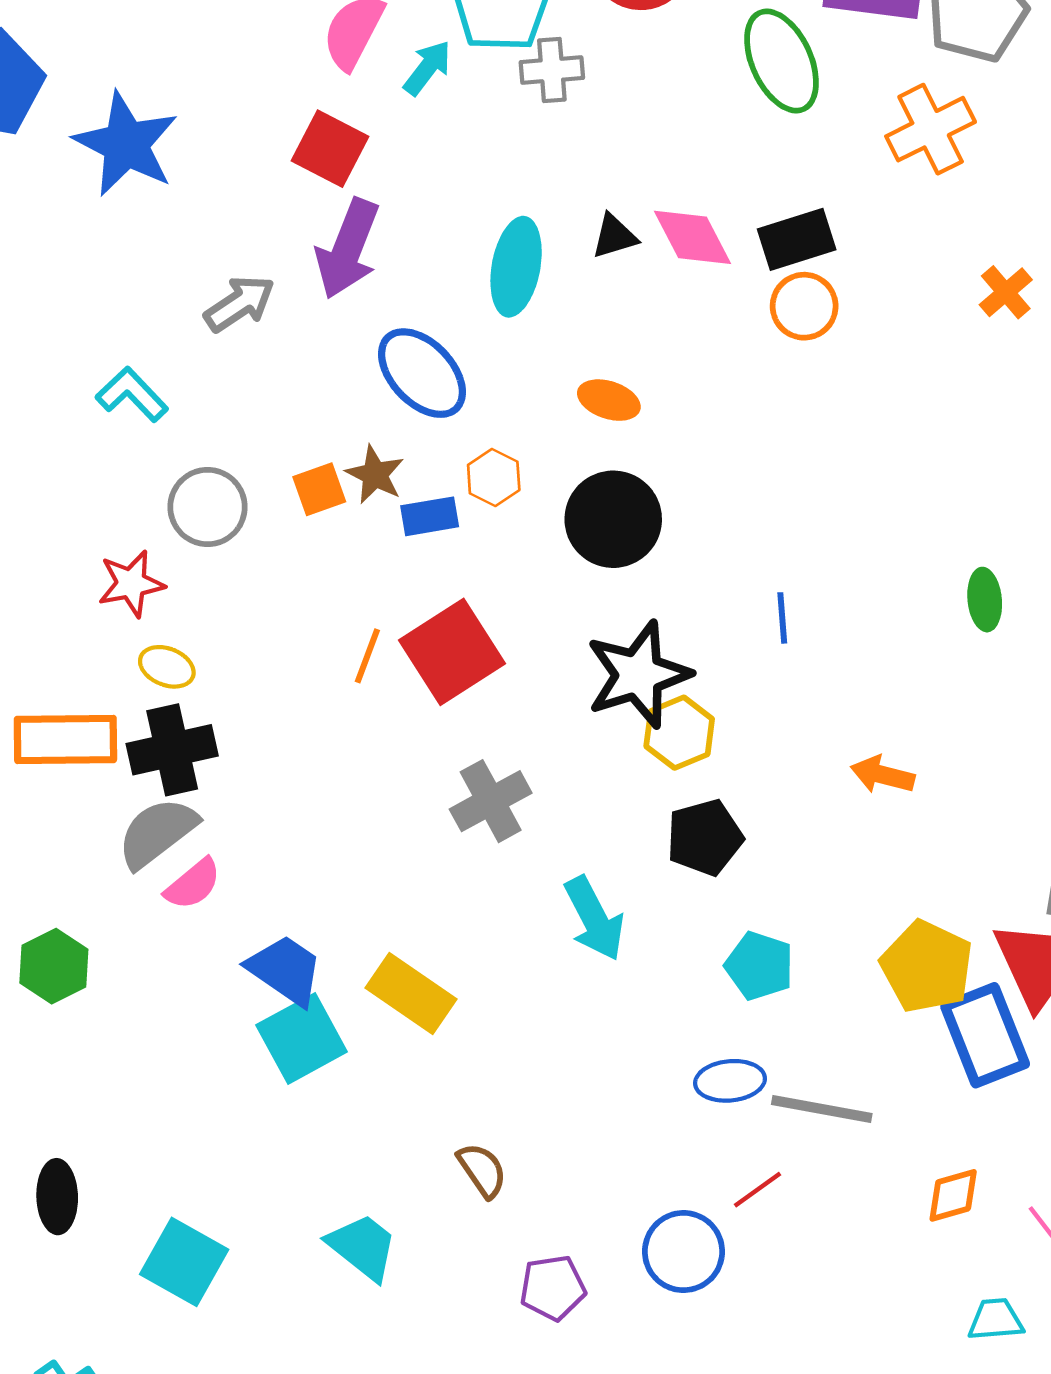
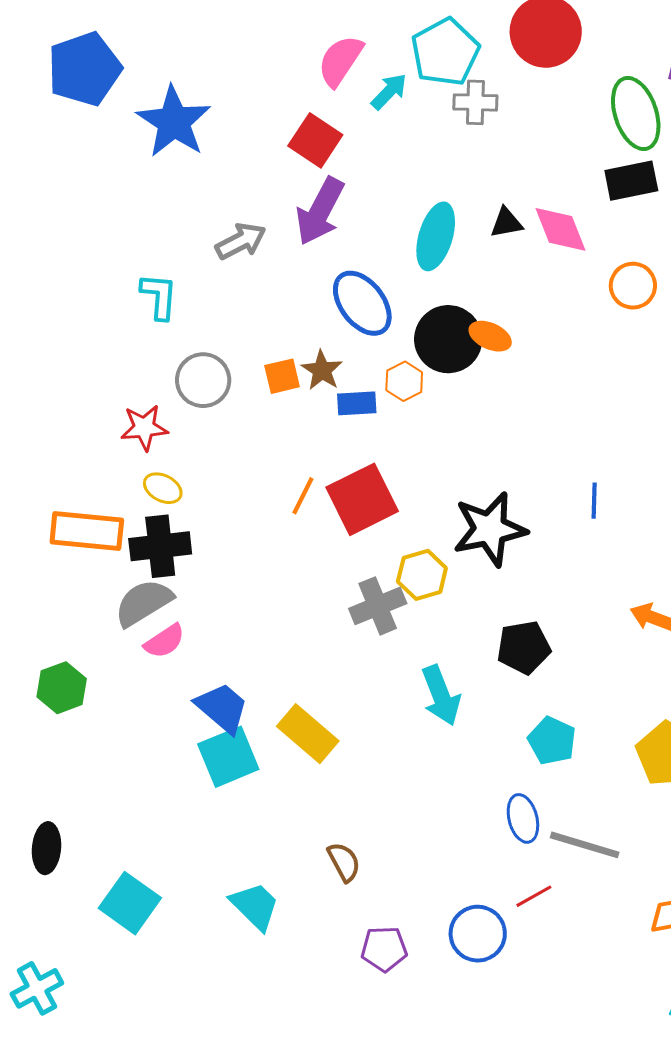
black rectangle: (797, 239) -> (631, 181), moved
cyan L-shape: (132, 394) -> (159, 296), turned 42
black circle: (613, 519) -> (448, 339), moved
yellow hexagon: (679, 733) -> (422, 575), moved
blue ellipse: (730, 1081) -> (523, 818), turned 75

